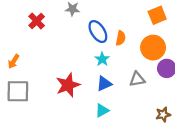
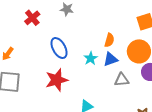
blue ellipse: (98, 32) -> (59, 48), moved
blue triangle: (104, 84) -> (111, 59), moved

